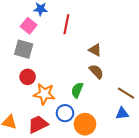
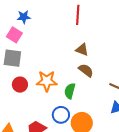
red line: (66, 24) -> (78, 15), moved
orange star: (44, 94) -> (47, 81), moved

